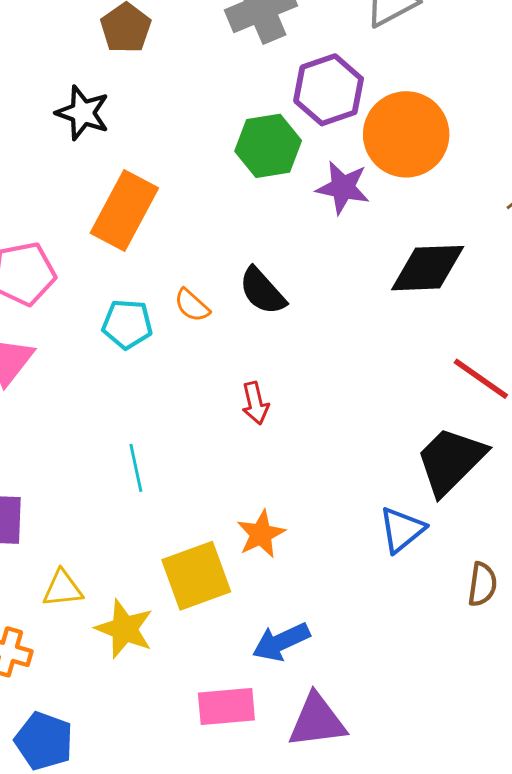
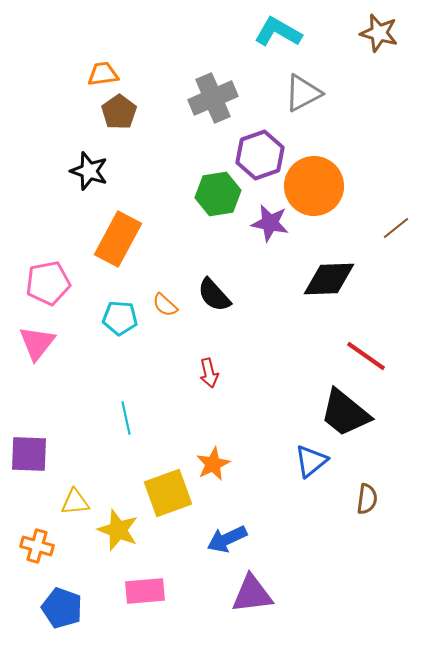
black trapezoid: (451, 461) -> (345, 413), turned -96
pink rectangle: (226, 707) -> (145, 591), moved

